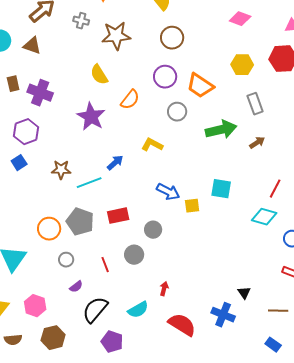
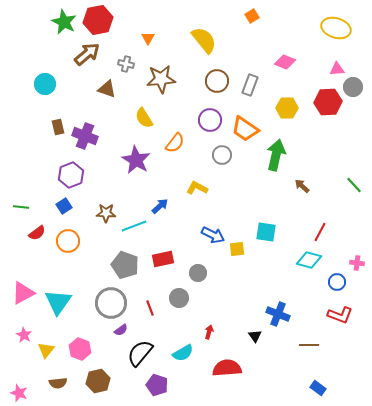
brown triangle: (32, 46) -> (107, 89), moved
gray rectangle: (255, 104) -> (250, 85), moved, turned 40
green arrow: (221, 130) -> (276, 155), moved, turned -64
brown arrow: (257, 143) -> (302, 186), turned -105
orange circle: (49, 229) -> (68, 241), moved
gray circle: (66, 260) -> (111, 303), size x2.0
black triangle: (244, 293) -> (255, 336), moved
brown line: (278, 311) -> (309, 345), moved
blue cross: (223, 315) -> (278, 314), moved
red semicircle: (182, 325) -> (227, 368), turned -36

